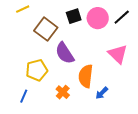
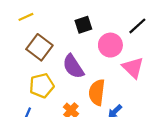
pink circle: (98, 18) -> (110, 45), moved
brown square: (46, 29) -> (39, 47), moved

